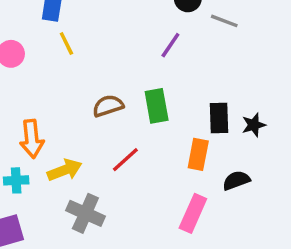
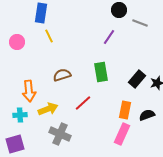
brown semicircle: (108, 106) -> (62, 75), moved
black rectangle: (219, 118) -> (137, 79), turned 42
orange rectangle: (198, 154) -> (125, 110), moved

